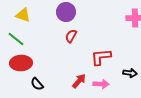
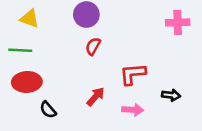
green line: (16, 39) -> (20, 50), turned -36
red arrow: (79, 81) -> (96, 97), moved

